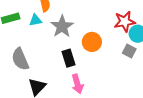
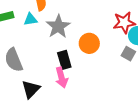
pink arrow: (77, 84) -> (61, 77), moved

